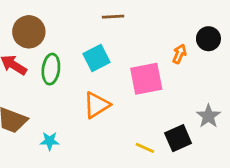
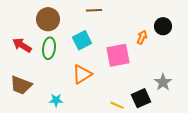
brown circle: (29, 32) -> (48, 19), moved
cyan star: (50, 141) -> (56, 100), moved

